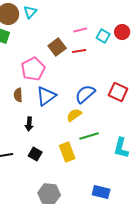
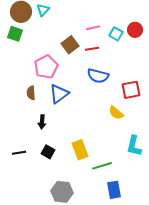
red square: (118, 92) -> (131, 90), turned -36
blue semicircle: (85, 94) -> (98, 76), moved, turned -125
yellow semicircle: (74, 115) -> (116, 113), moved, turned -105
green line: (89, 136) -> (102, 166), moved
blue rectangle: (101, 192) -> (114, 190), turned 66

